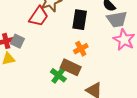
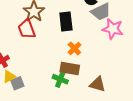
red trapezoid: (39, 16) -> (27, 29), turned 140
gray square: (17, 41) -> (17, 83), moved, turned -32

